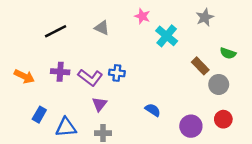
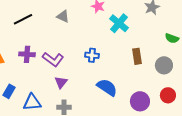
brown rectangle: (200, 66) -> (137, 56), moved, turned 35
blue cross: (117, 73) -> (92, 55), moved
blue semicircle: (153, 110) -> (107, 87), size x1.5

